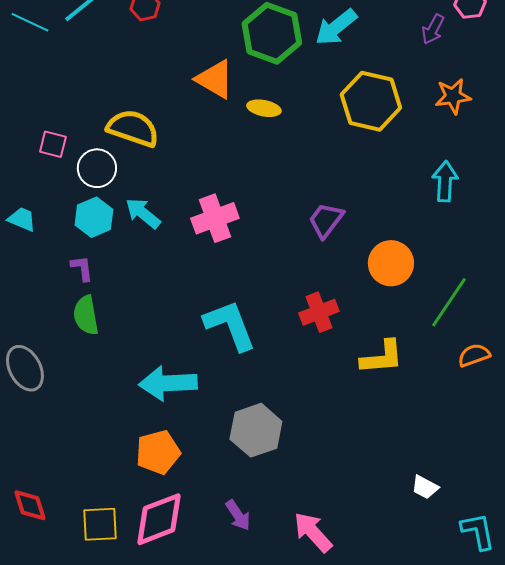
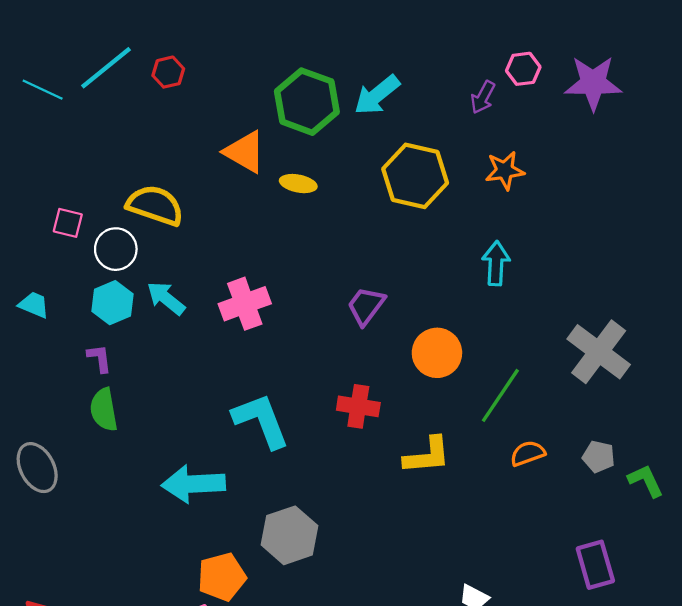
red cross: (319, 312) -> (358, 406), turned 30
orange pentagon: (158, 452) -> (222, 577), moved

